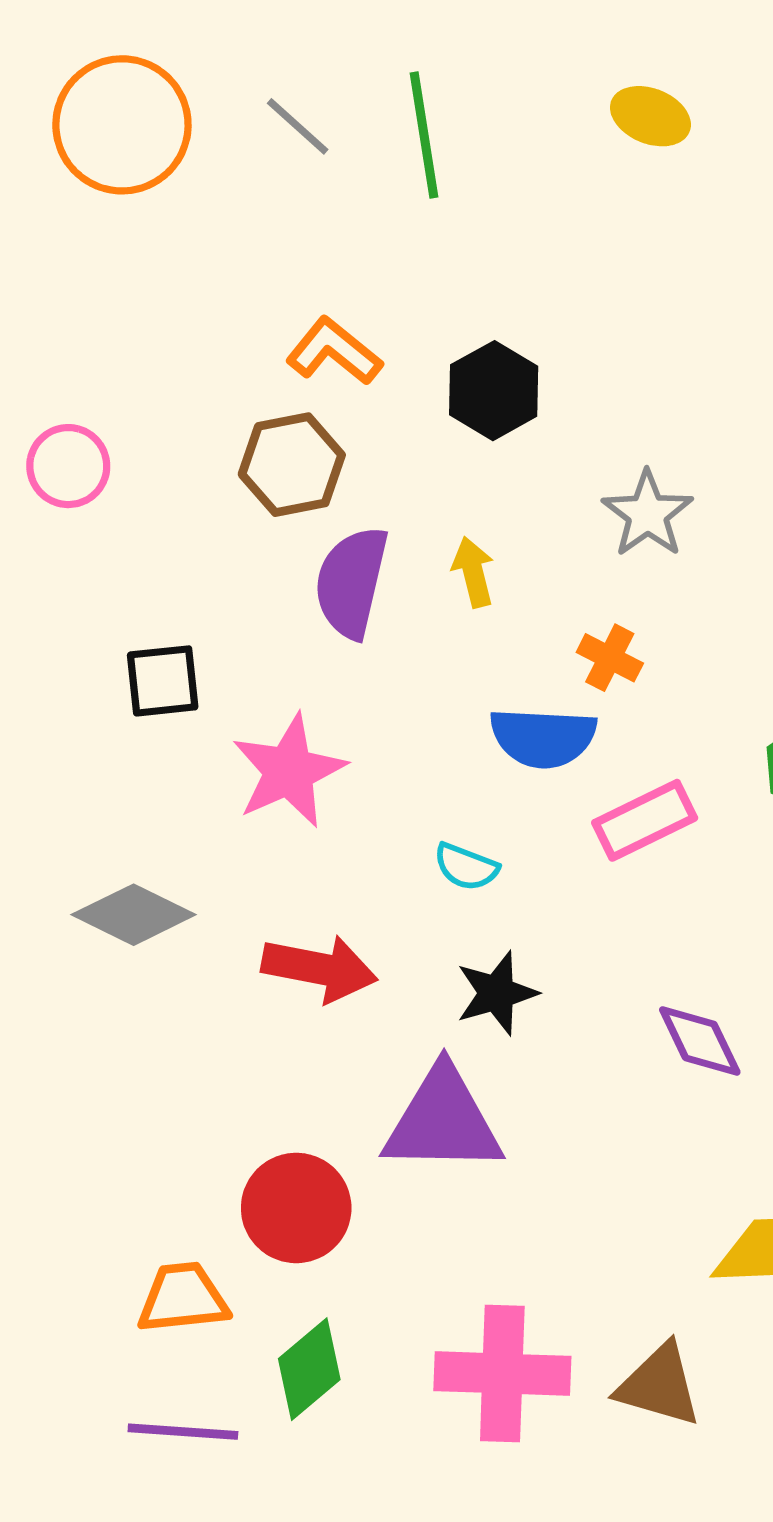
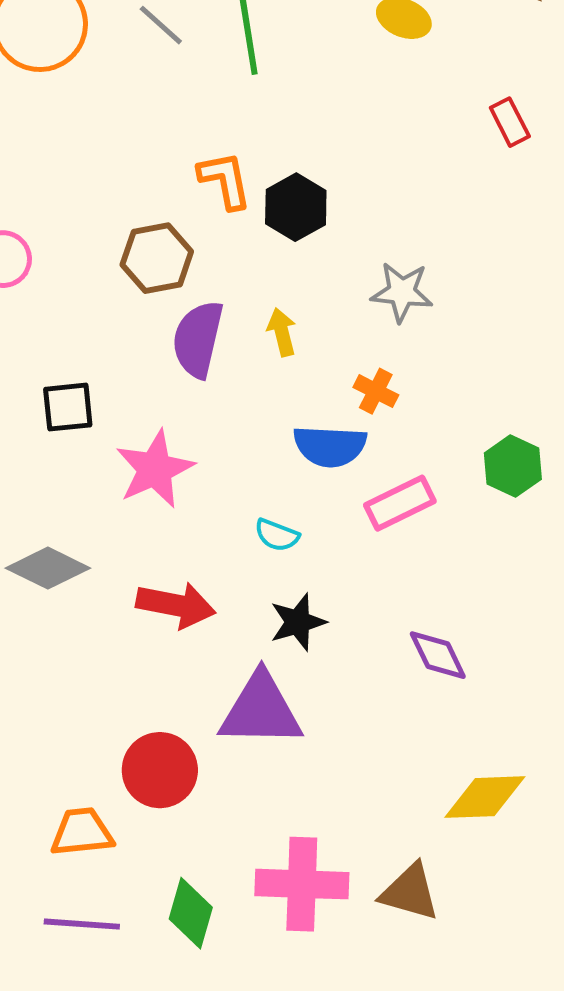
orange L-shape: (334, 351) -> (225, 180), moved, turned 40
gray star: (648, 514) -> (402, 292), turned -30
green diamond: (309, 1369) -> (191, 913), moved, turned -34

